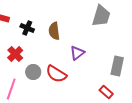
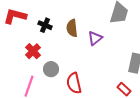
purple triangle: (77, 53) -> (95, 38), moved
red semicircle: (56, 74) -> (74, 83), moved, turned 45

